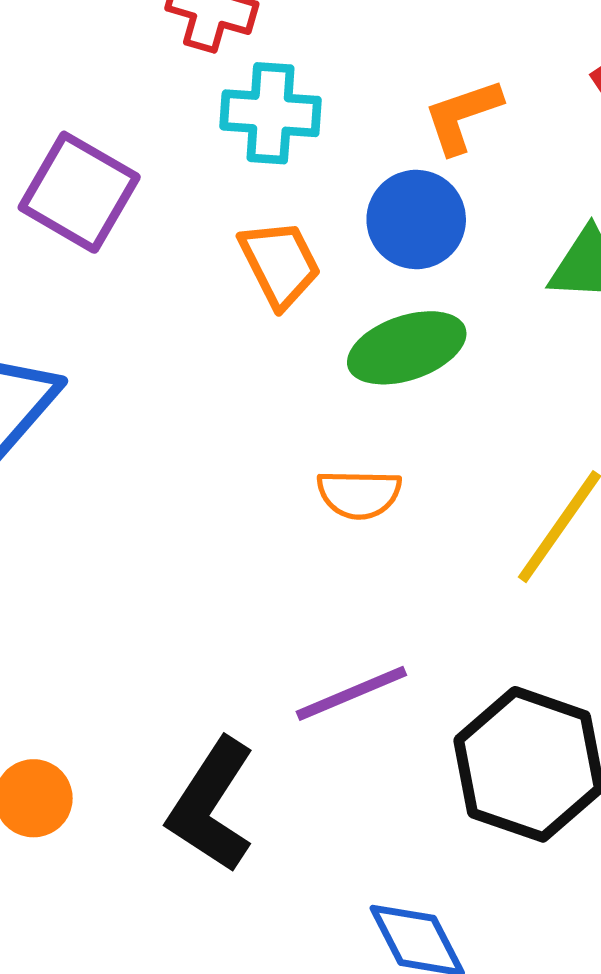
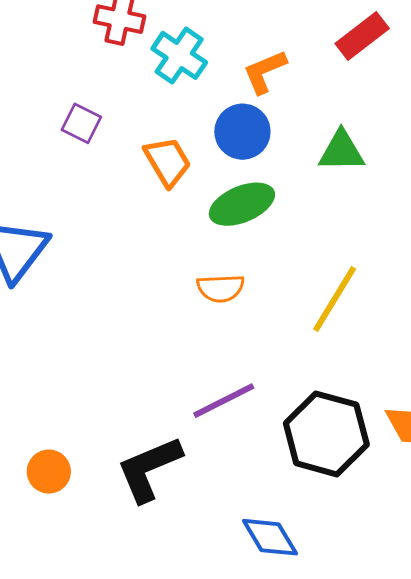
cyan cross: (271, 113) -> (179, 55), moved, turned 34
purple square: (79, 192) -> (81, 123), moved, size x0.6
black L-shape: (211, 805) -> (149, 469), turned 38

